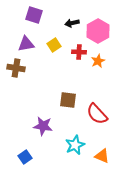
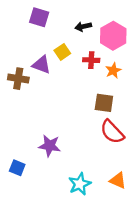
purple triangle: (26, 44) -> (41, 65), moved, turned 30
brown square: (68, 100) -> (104, 103), moved
cyan star: (75, 145) -> (80, 184), moved
blue square: (25, 157) -> (17, 168), moved, turned -32

